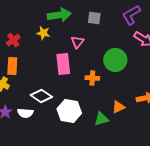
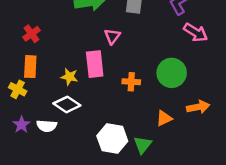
yellow star: (43, 33) -> (69, 77), moved
green circle: (115, 60) -> (172, 73), moved
white hexagon: (69, 111) -> (112, 139), moved
green triangle: (101, 119) -> (143, 145), moved, turned -35

